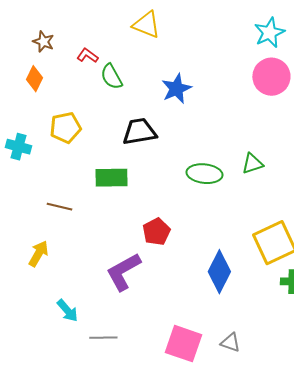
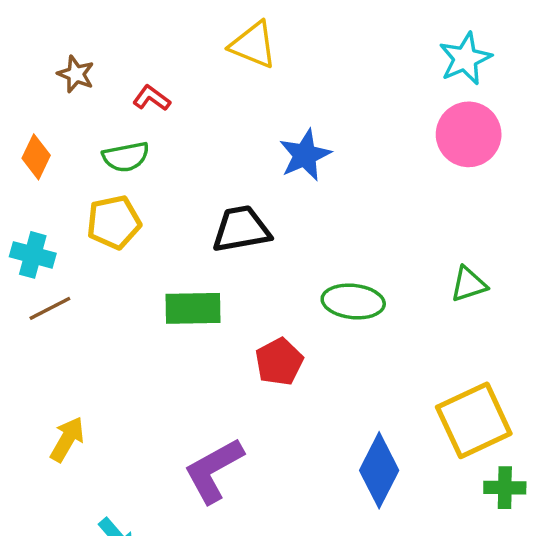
green semicircle: (111, 77) -> (126, 157), moved, turned -72
orange diamond: (34, 79) -> (36, 157), moved
green triangle: (252, 164) -> (469, 284), moved
brown line: (59, 207) -> (50, 308), moved, turned -40
red pentagon: (156, 232) -> (279, 362), moved

